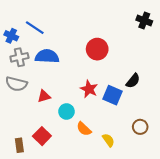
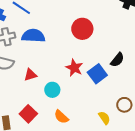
blue square: (113, 95) -> (97, 74), turned 30
orange semicircle: (84, 129) -> (61, 117), moved
yellow semicircle: (108, 140) -> (104, 118), moved

